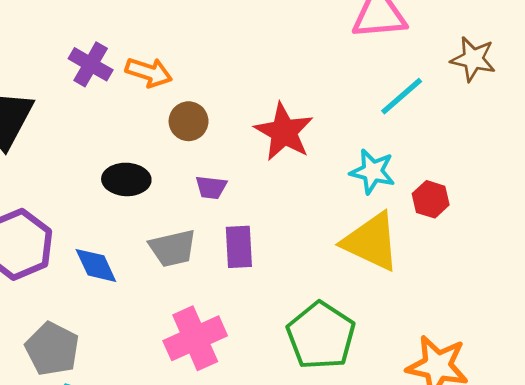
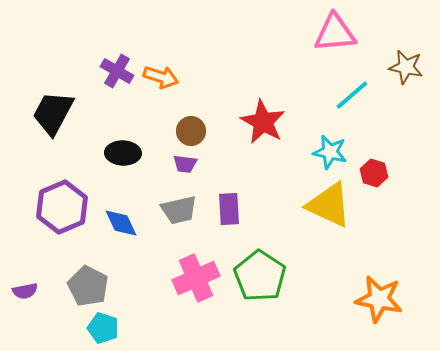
brown circle: (189, 121) -> (191, 131), moved
black ellipse: (126, 179) -> (123, 153), moved
purple trapezoid: (211, 187) -> (185, 164), moved
green pentagon: (321, 336) -> (260, 276), moved

